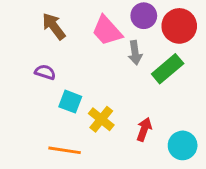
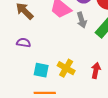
cyan square: (70, 102) -> (41, 70), moved

